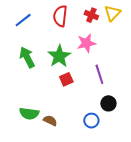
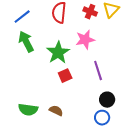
green arrow: (27, 57) -> (26, 42), moved
brown semicircle: (50, 121) -> (56, 111), moved
blue circle: (91, 121) -> (102, 118), moved

